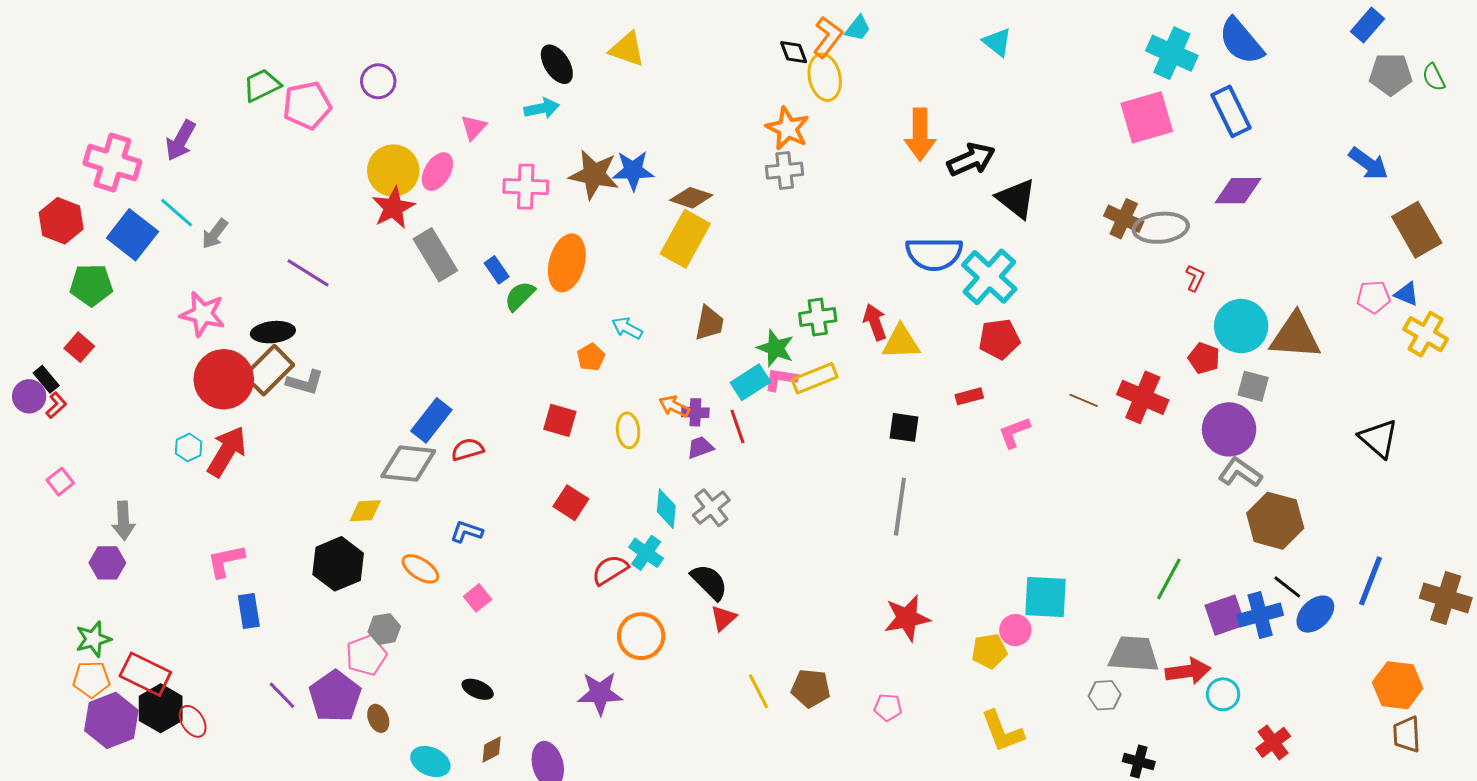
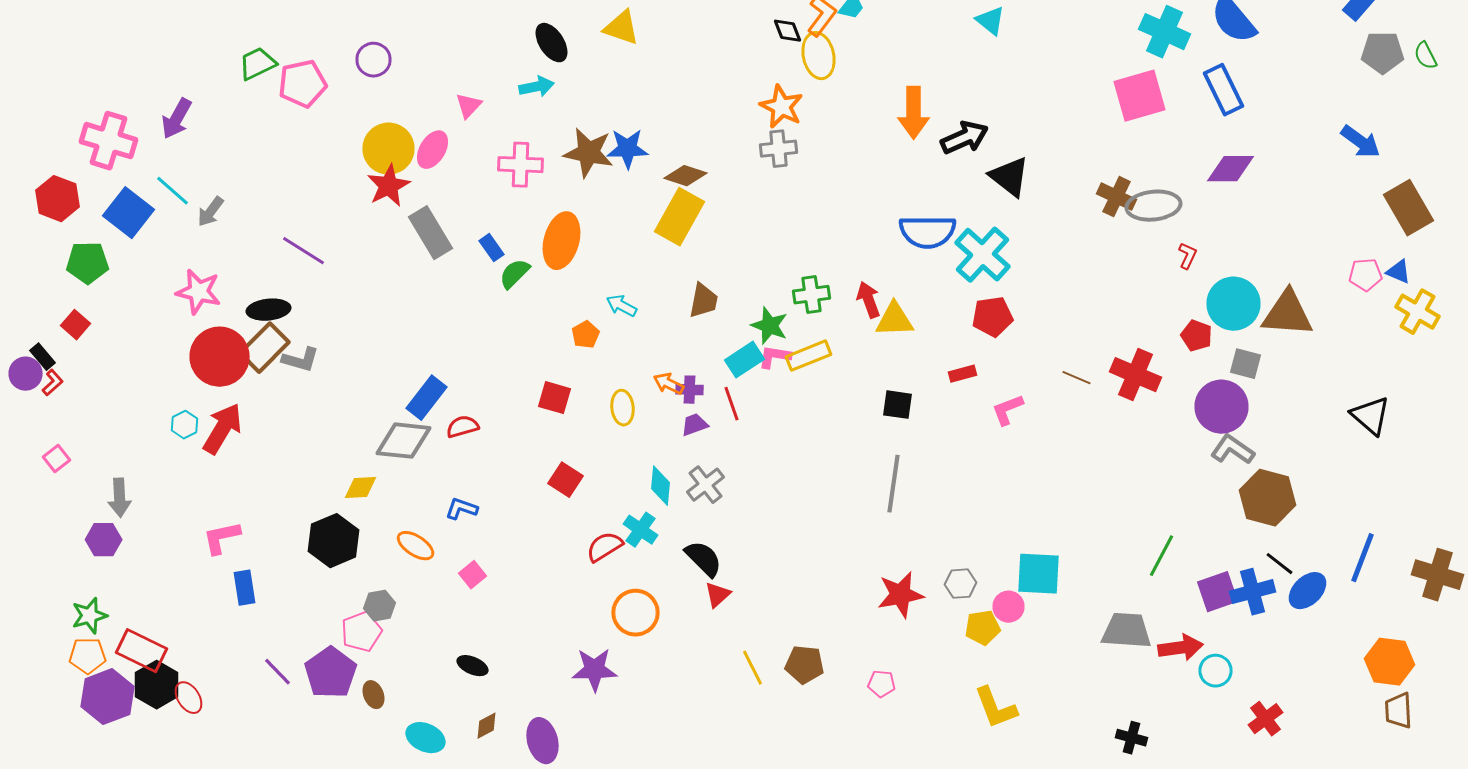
gray hexagon: (1105, 695) -> (960, 584), moved

